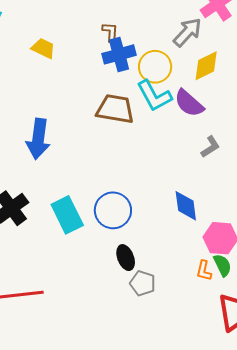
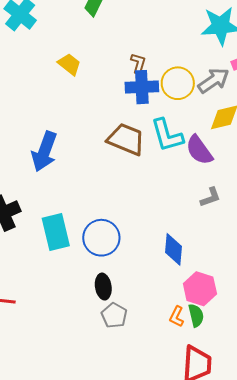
yellow circle: (155, 67) -> (178, 83), moved

